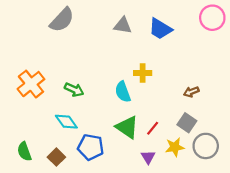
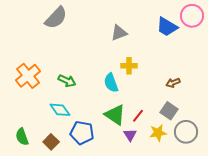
gray triangle: (123, 25) -> (119, 33), moved, turned -30
blue trapezoid: (160, 29) -> (167, 27), moved
purple triangle: (148, 157) -> (130, 135), moved

